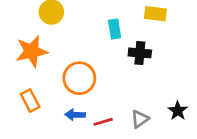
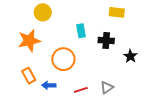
cyan rectangle: (115, 29) -> (81, 31), moved
black star: (178, 111) -> (130, 56), moved
blue arrow: (75, 115) -> (49, 85), moved

